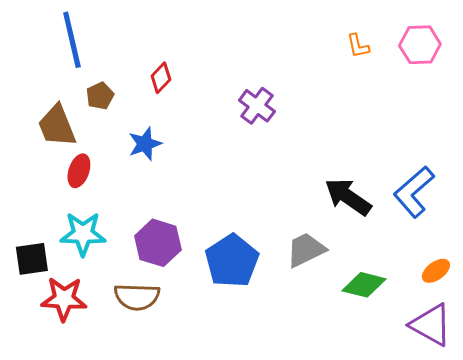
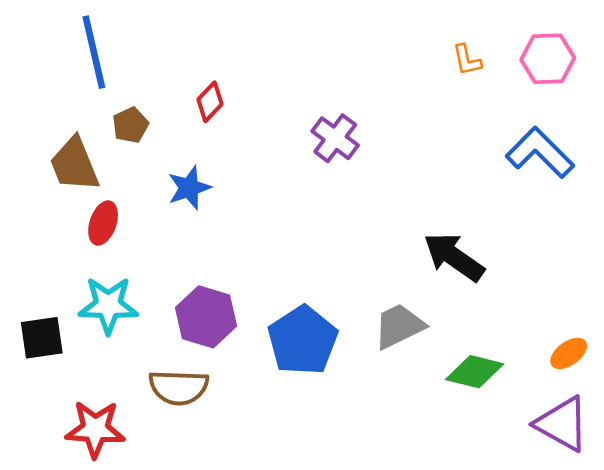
blue L-shape: (414, 192) -> (540, 153), moved, turned 86
red star: (64, 299) -> (95, 429), moved

